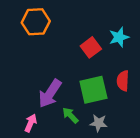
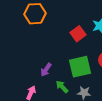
purple arrow: (50, 94) -> (46, 70), size x0.6

